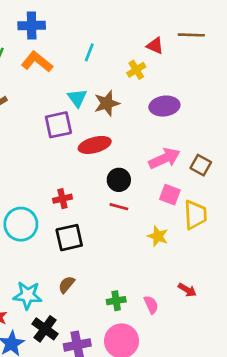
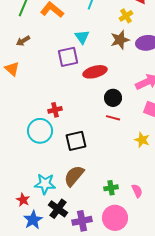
brown star: (107, 103) -> (120, 40), moved
red cross: (62, 199) -> (55, 110), moved
brown semicircle: (66, 285) -> (74, 176), size x1.6

